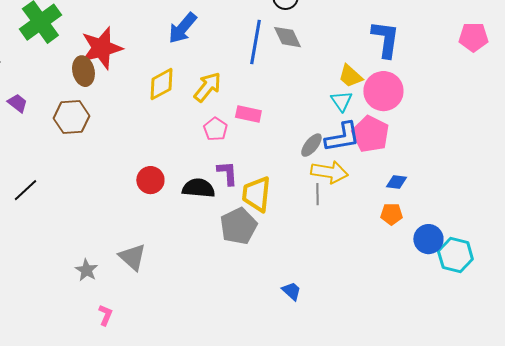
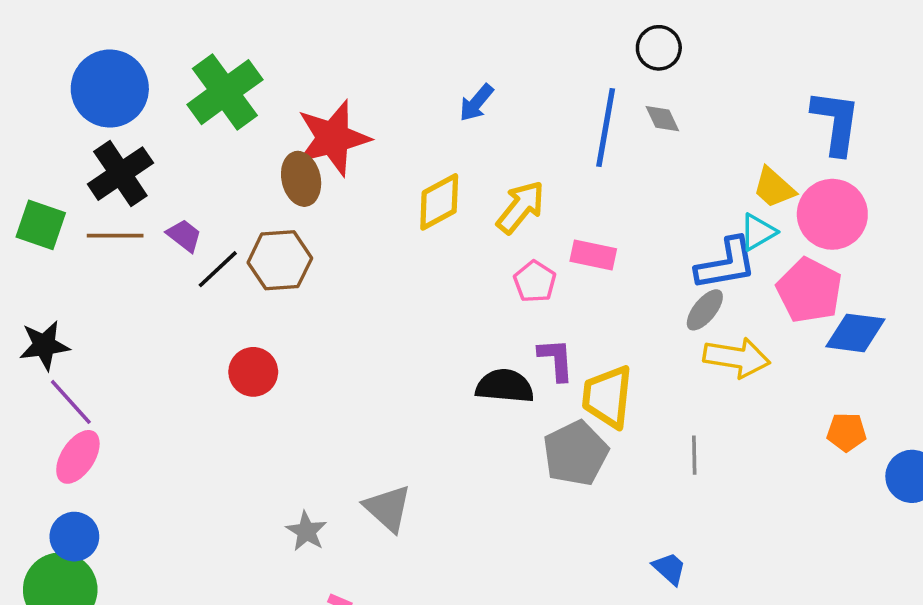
blue arrow: (182, 28) -> (476, 103), size x0.7
gray diamond: (287, 37) -> (662, 119), size x0.7
cyan triangle: (341, 101) -> (758, 232), turned 35
blue L-shape: (342, 137) -> (726, 264), moved
red circle: (150, 180) -> (253, 372), moved
blue diamond: (396, 182) -> (855, 333), moved, size x1.6
black line: (25, 190) -> (218, 269), moved
gray line: (317, 194) -> (694, 455), moved

